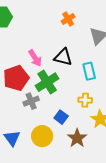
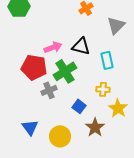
pink arrow: (35, 58) -> (53, 47), turned -78
red pentagon: (16, 78) -> (34, 67), turned 30
yellow circle: (42, 136) -> (60, 136), moved

